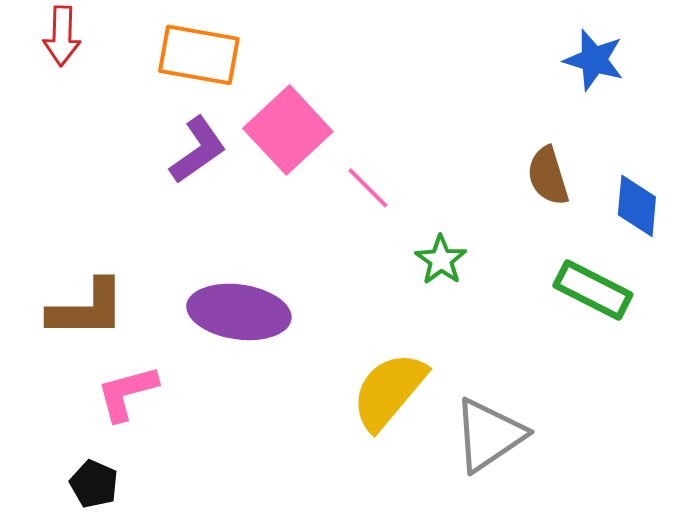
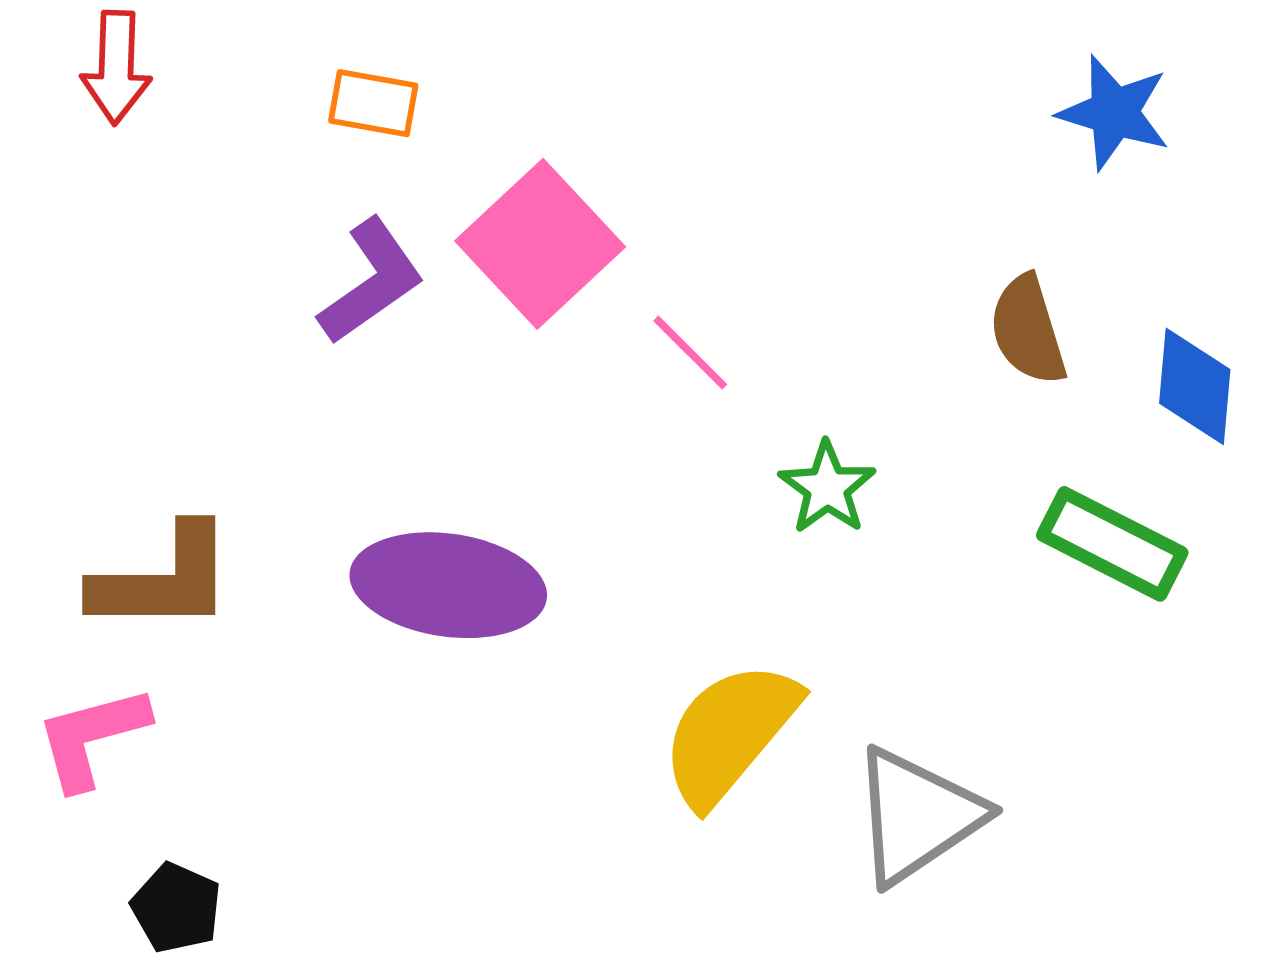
orange rectangle: (199, 55) -> (373, 103), size x0.6
pink L-shape: (127, 393) -> (92, 737), moved

